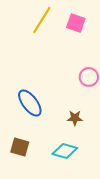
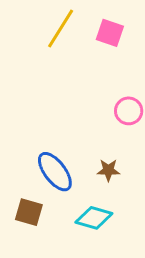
blue ellipse: (30, 103) -> (55, 172), moved

